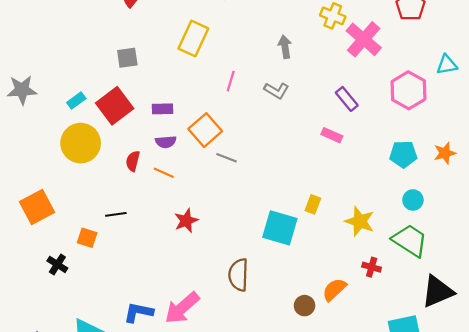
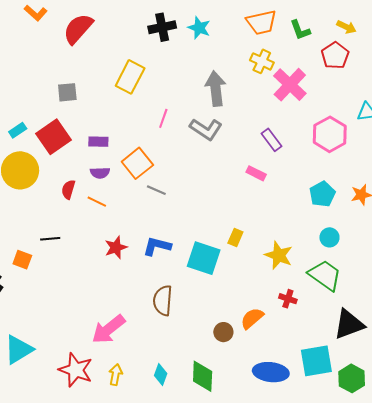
gray arrow: (285, 47) -> (216, 89), size x1.6
gray L-shape: (276, 91) -> (206, 129), size x1.4
cyan pentagon: (403, 154) -> (322, 194), turned -30
blue L-shape: (138, 312) -> (157, 246), moved

